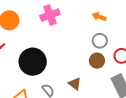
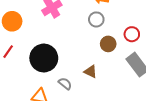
gray circle: (100, 41) -> (96, 19), moved

